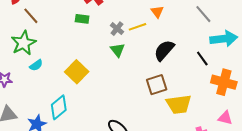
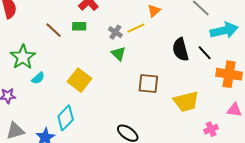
orange triangle: (157, 12) -> (154, 11), turned 32
brown line: (31, 16) -> (54, 30), moved
black semicircle: (164, 50) -> (180, 50), moved, turned -50
brown square: (157, 85) -> (148, 83), moved, turned 30

